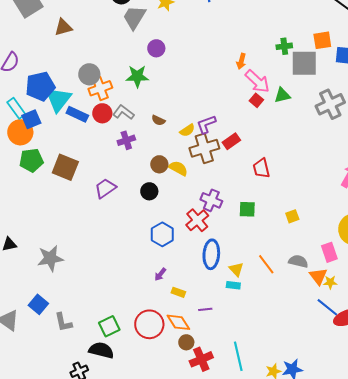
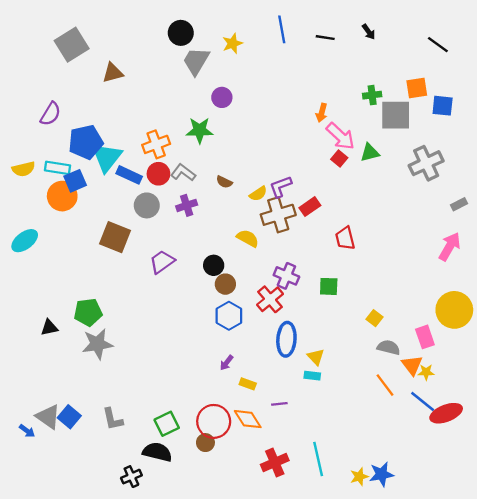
gray circle: (89, 74) -> (147, 205), moved
cyan rectangle: (16, 108) -> (58, 168), turned -45
green pentagon: (31, 160) -> (88, 312), moved
brown circle: (159, 164) -> (225, 284), moved
yellow square: (292, 216) -> (374, 318), moved, turned -32
orange line: (266, 264) -> (385, 385), moved
blue square: (38, 304) -> (69, 417), moved
brown circle: (186, 342) -> (205, 443), moved

